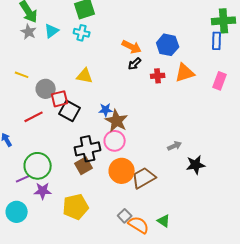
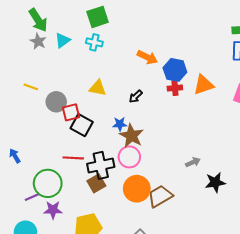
blue hexagon: (168, 45) -> (175, 70), moved
black arrow: (135, 64) -> (136, 96), moved
red line: (34, 117) -> (73, 158), moved, turned 30

